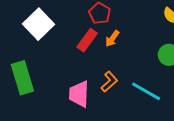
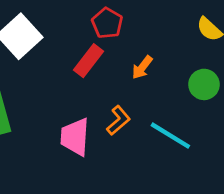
orange arrow: (112, 39) -> (142, 67), moved

